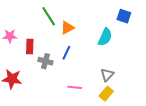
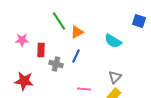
blue square: (124, 16) -> (139, 21), moved
cyan semicircle: (105, 37) -> (113, 41), turned 96

